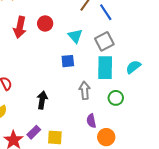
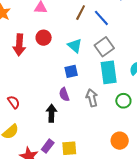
purple semicircle: (91, 121) -> (64, 94), moved

